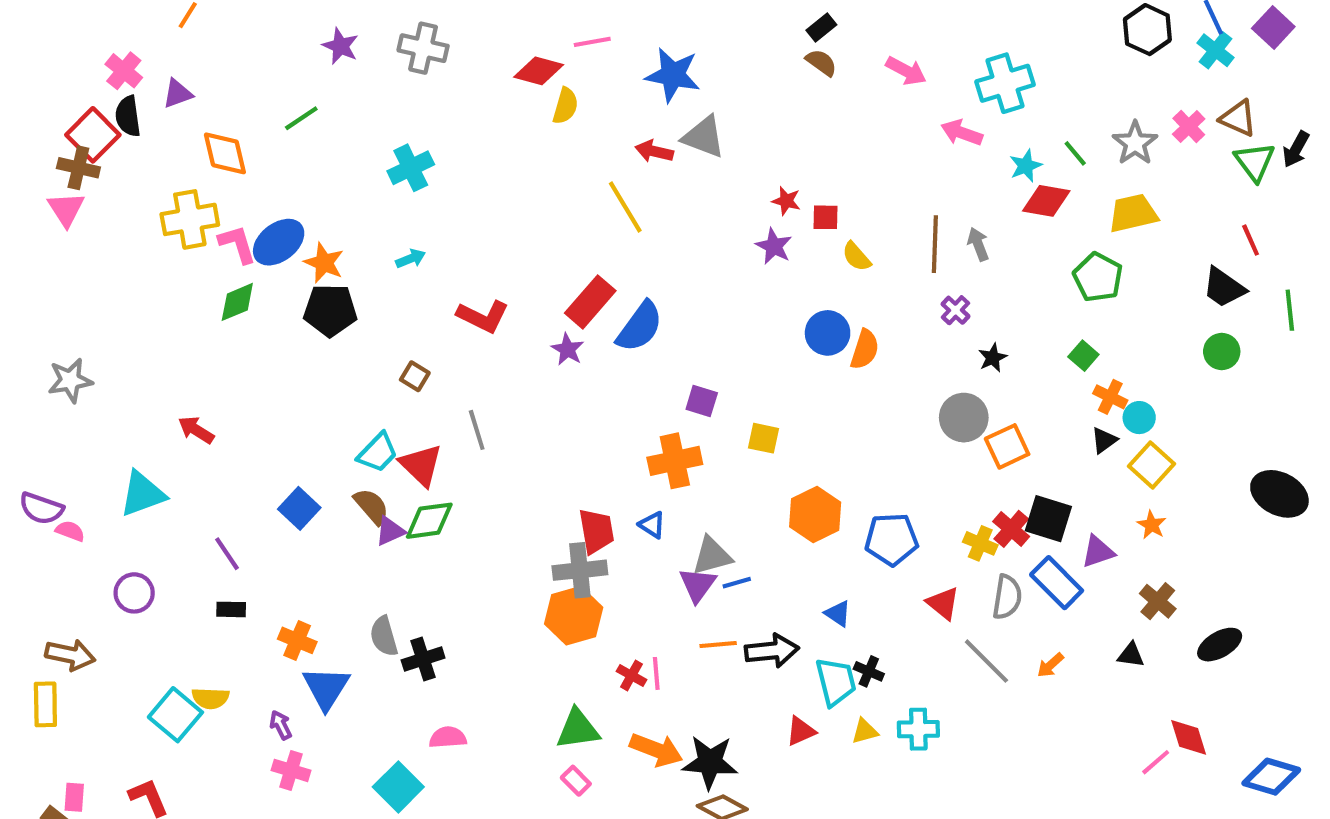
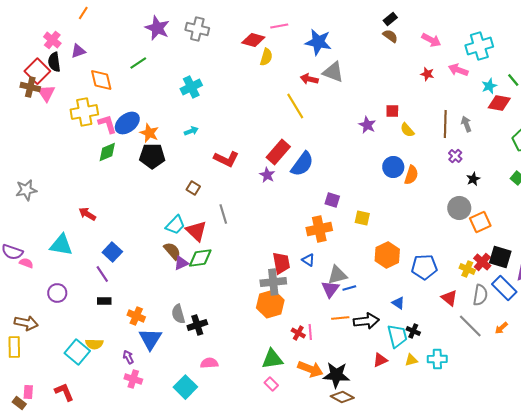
purple star: (341, 46) -> (157, 28), size x1.4
red star: (786, 201) -> (427, 74), moved
pink triangle: (66, 209) -> (46, 93), moved
cyan triangle: (142, 494) -> (61, 245), turned 30
blue square: (299, 508) -> (112, 252), moved

